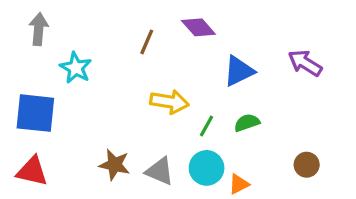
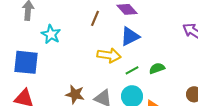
blue triangle: (239, 71) -> (130, 36), moved
green line: (207, 126) -> (132, 70), turned 32

